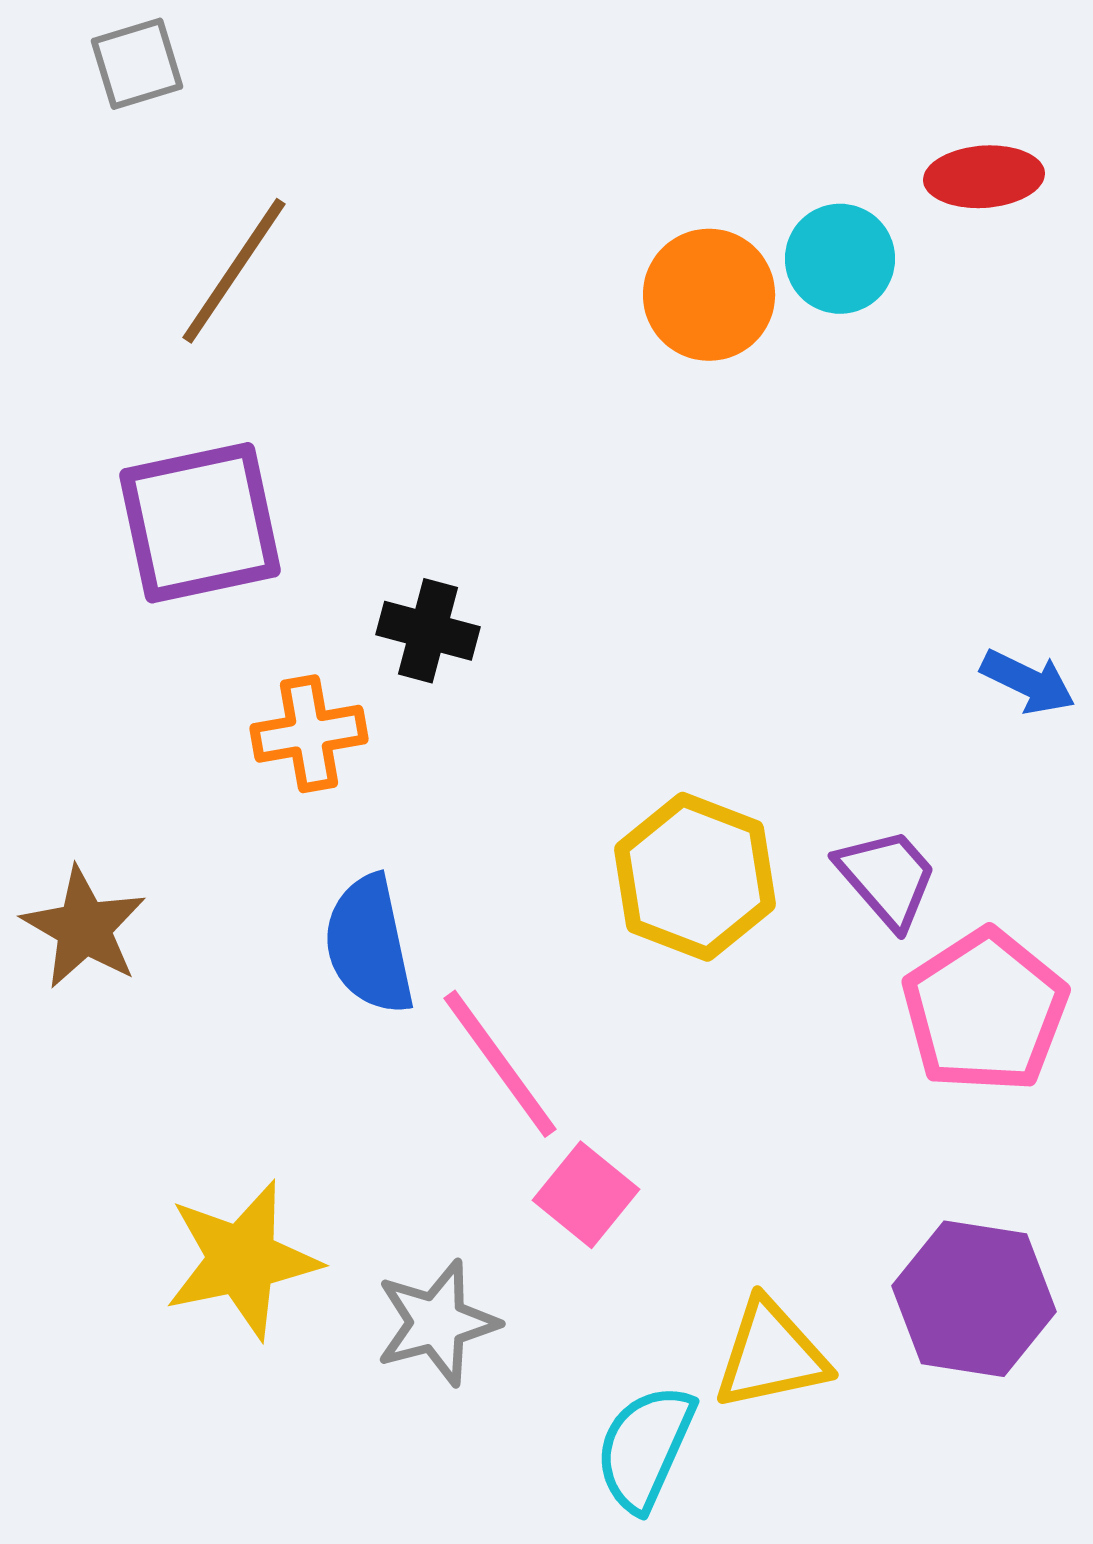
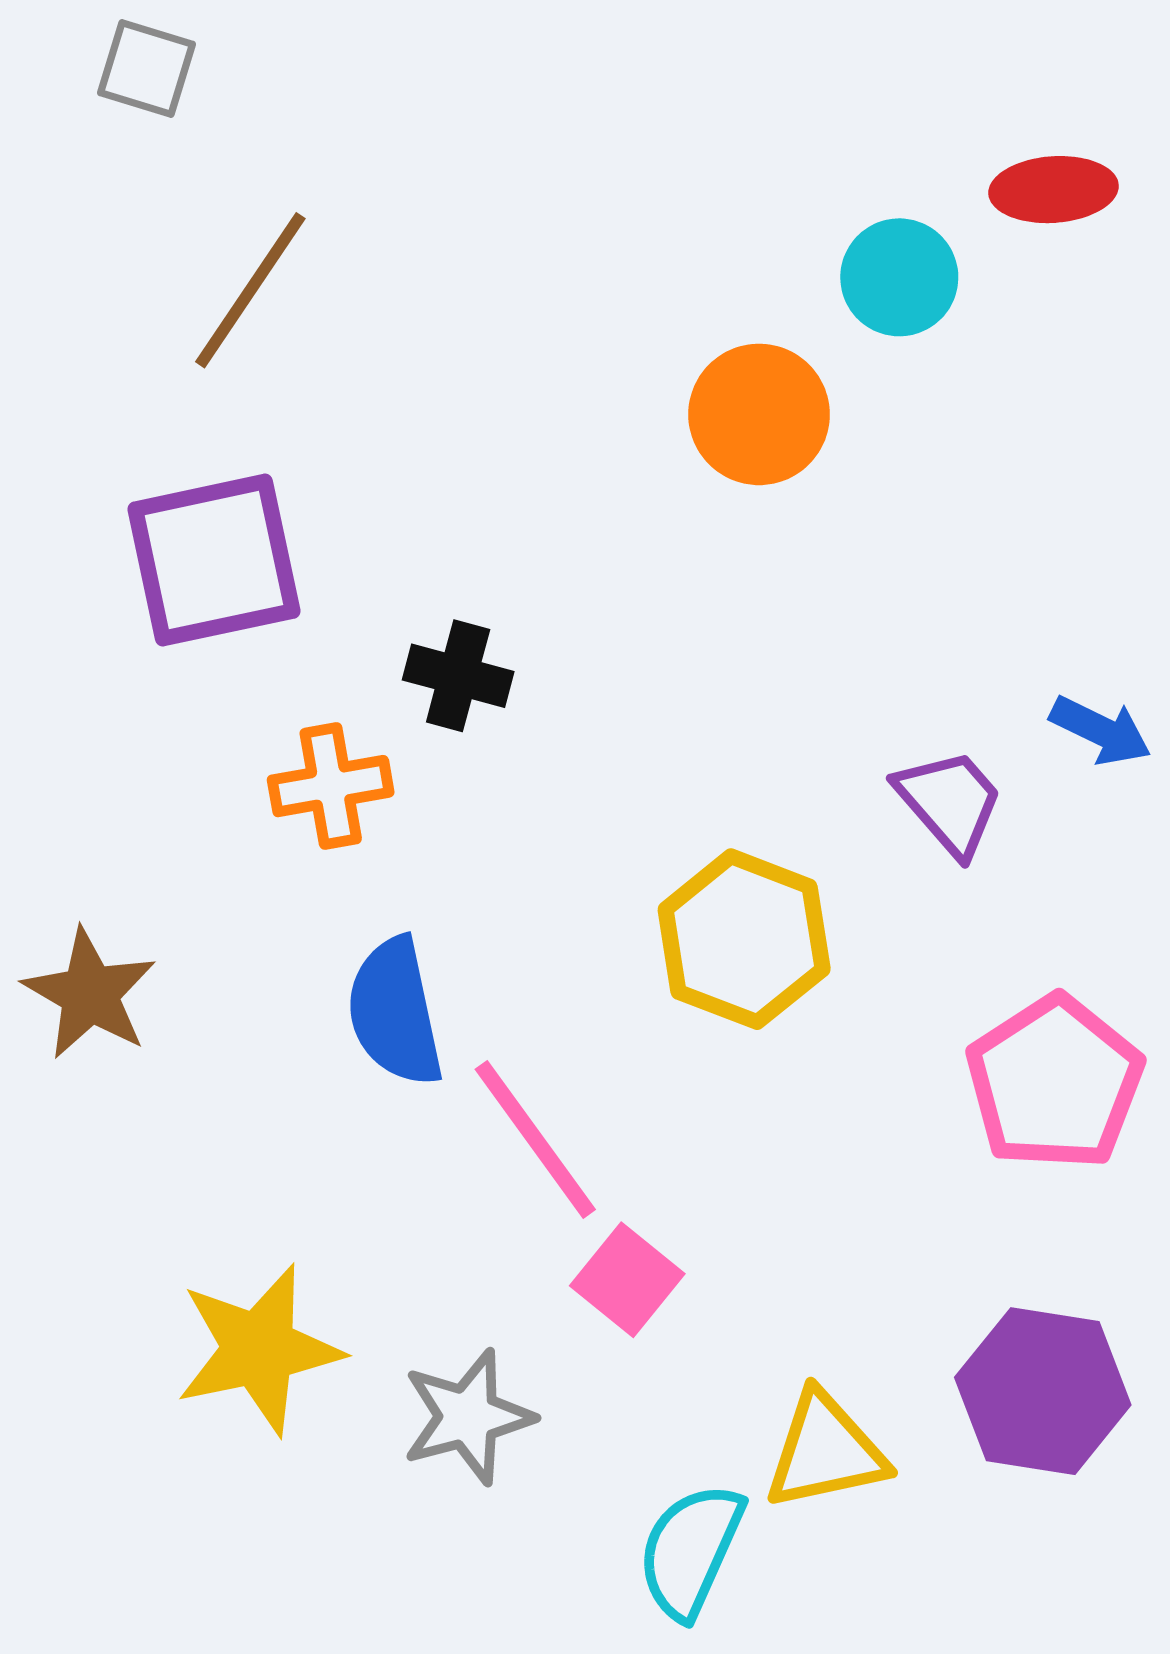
gray square: (137, 64) -> (146, 69), turned 34
orange circle: (709, 295) -> (759, 414), moved
purple trapezoid: (887, 878) -> (950, 802), moved

